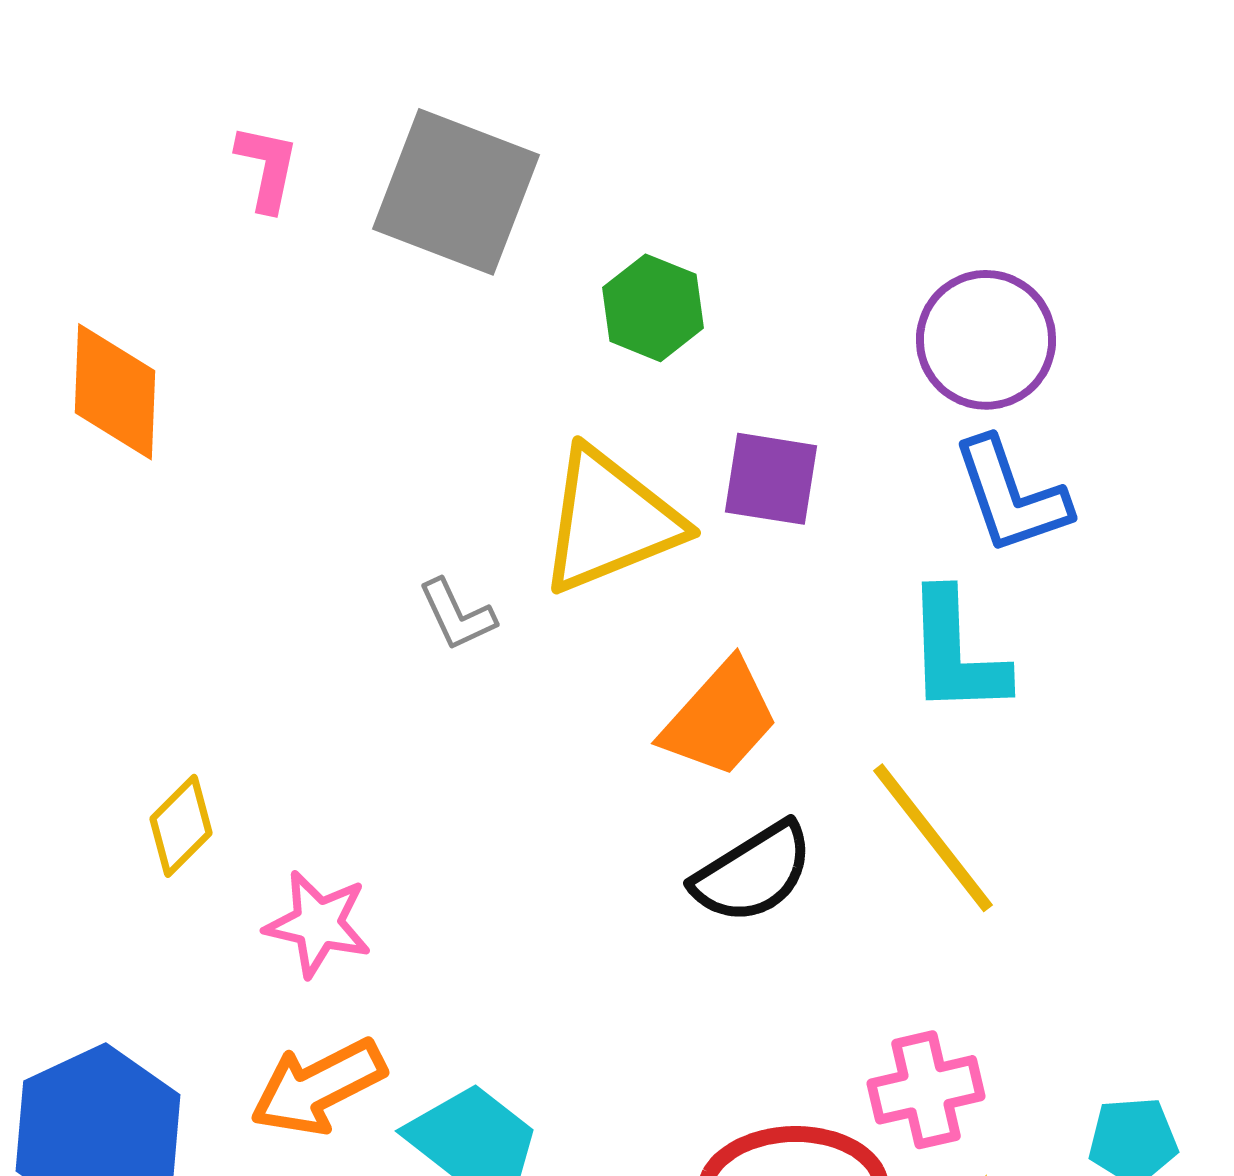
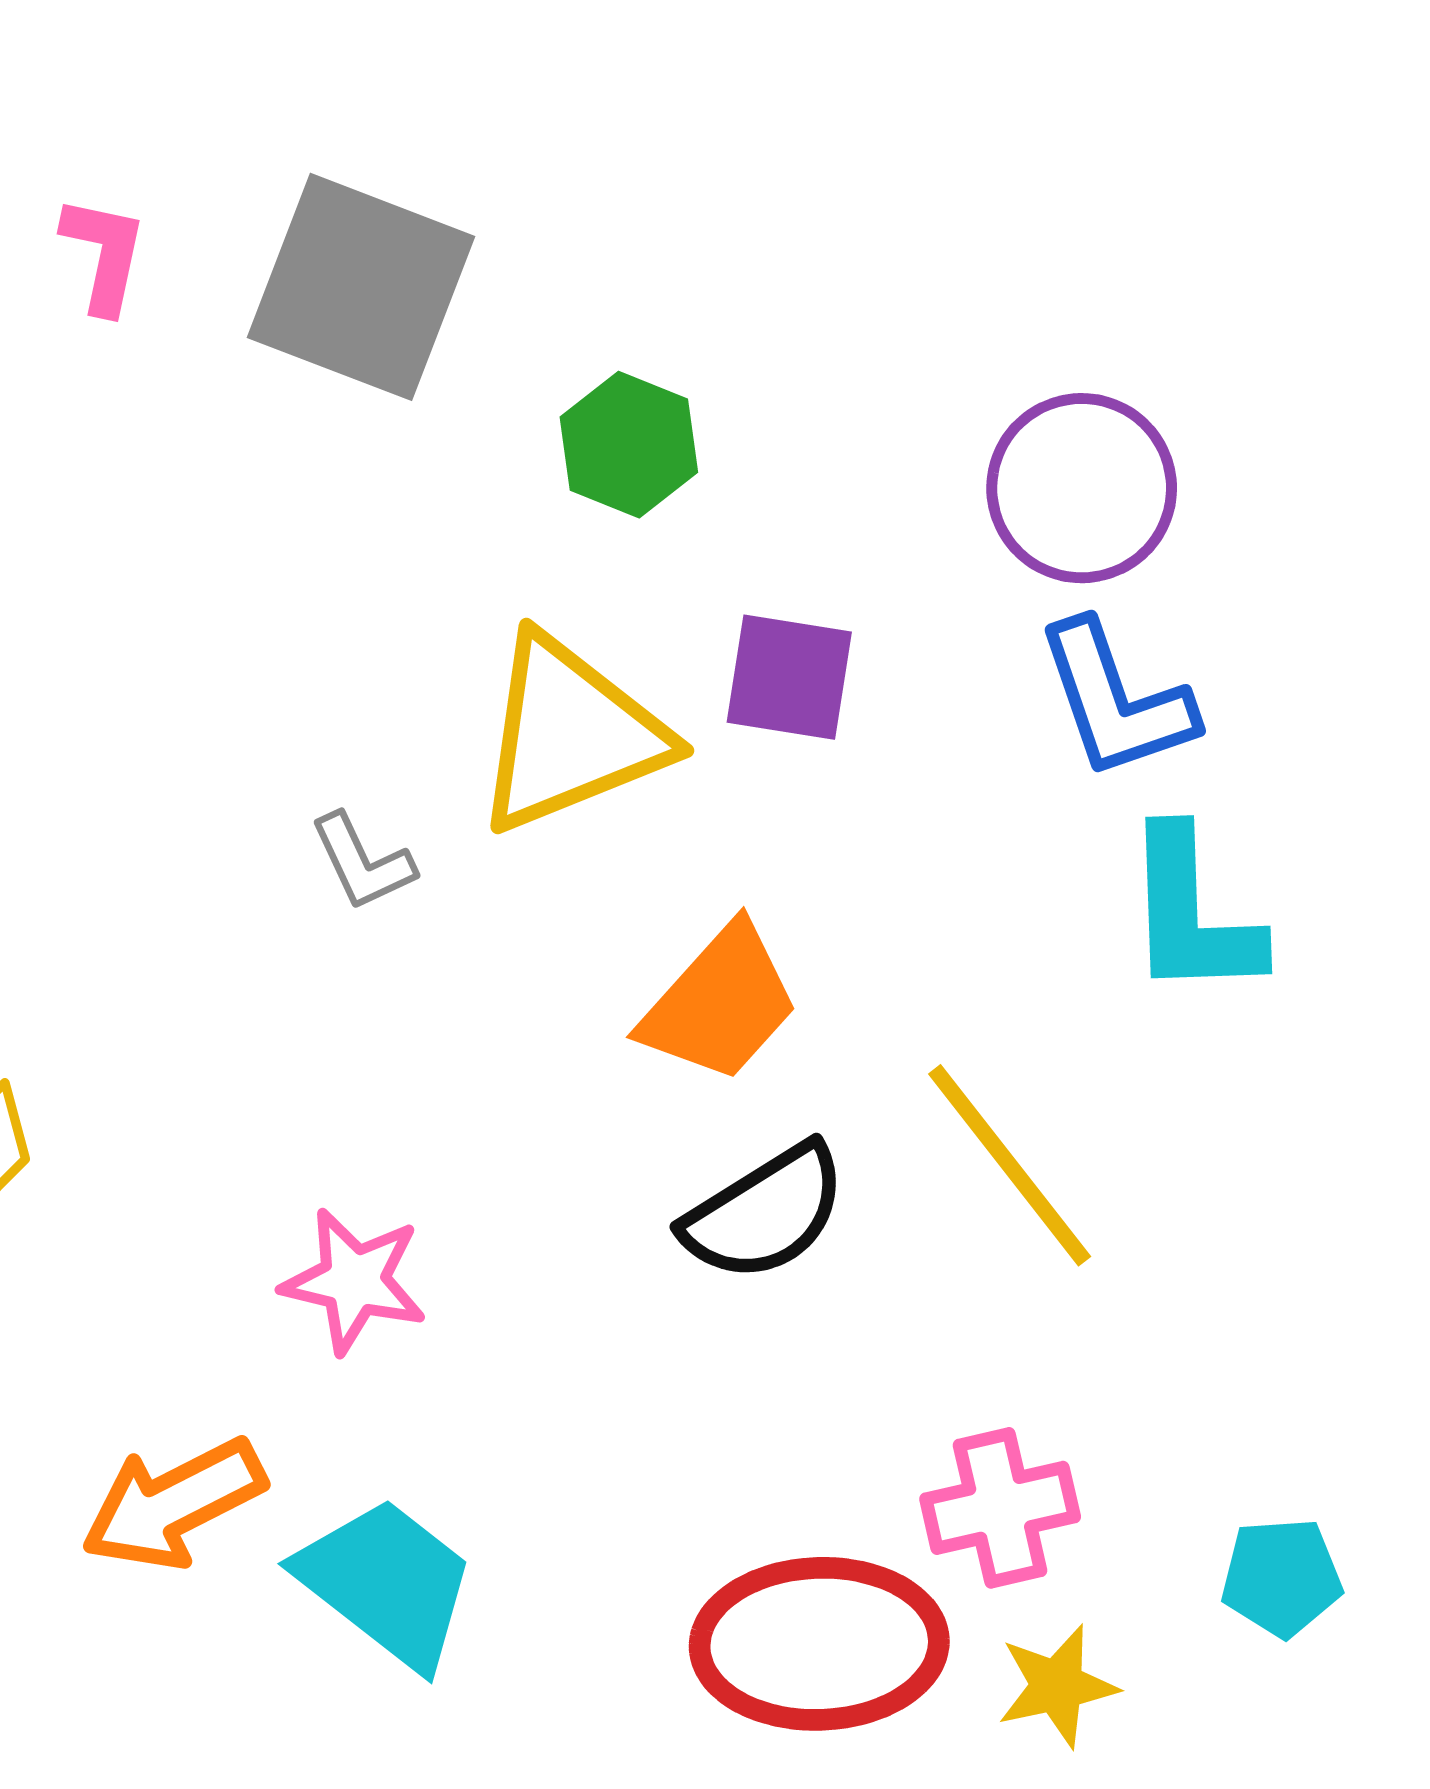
cyan L-shape: (956, 653) -> (1192, 914), moved
pink star: (318, 924) -> (354, 1281), moved

